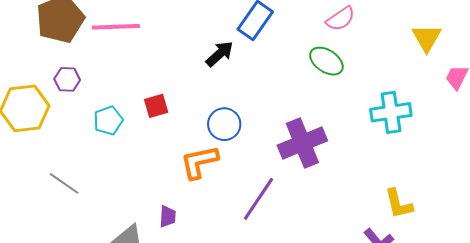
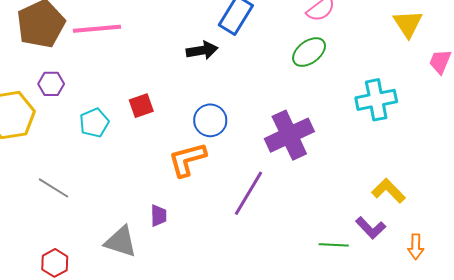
black arrow: (220, 54) -> (202, 50), turned 36
green ellipse: (326, 61) -> (309, 52), turned -68
yellow L-shape: (399, 204) -> (388, 191), turned 152

